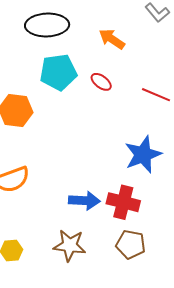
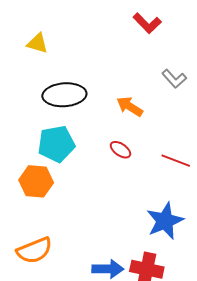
cyan pentagon: (58, 72) -> (56, 144), moved

